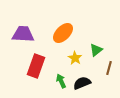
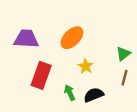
green triangle: (96, 50) -> (123, 54), moved

